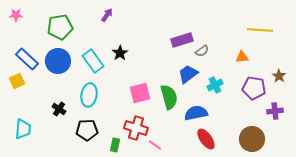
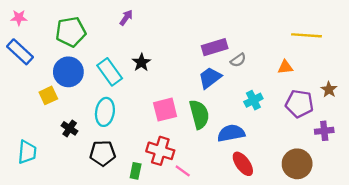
blue rectangle: (27, 59) -> (20, 52), moved
blue trapezoid: (188, 74) -> (210, 78), moved
yellow square: (17, 81) -> (48, 95), moved

